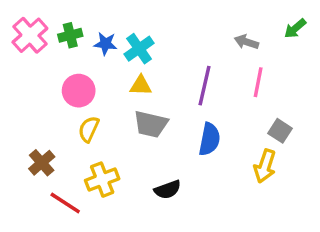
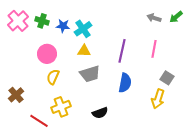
green cross: (70, 35) -> (42, 21), turned 32
gray arrow: (246, 42) -> (154, 18), moved
gray trapezoid: (151, 124) -> (90, 74), turned -30
brown cross: (42, 163) -> (16, 95), moved

